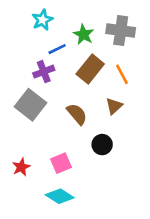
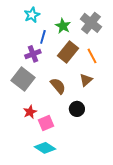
gray cross: (121, 31) -> (91, 23), turned 30
blue line: (57, 49) -> (43, 37), turned -48
red star: (21, 167) -> (30, 112), moved

